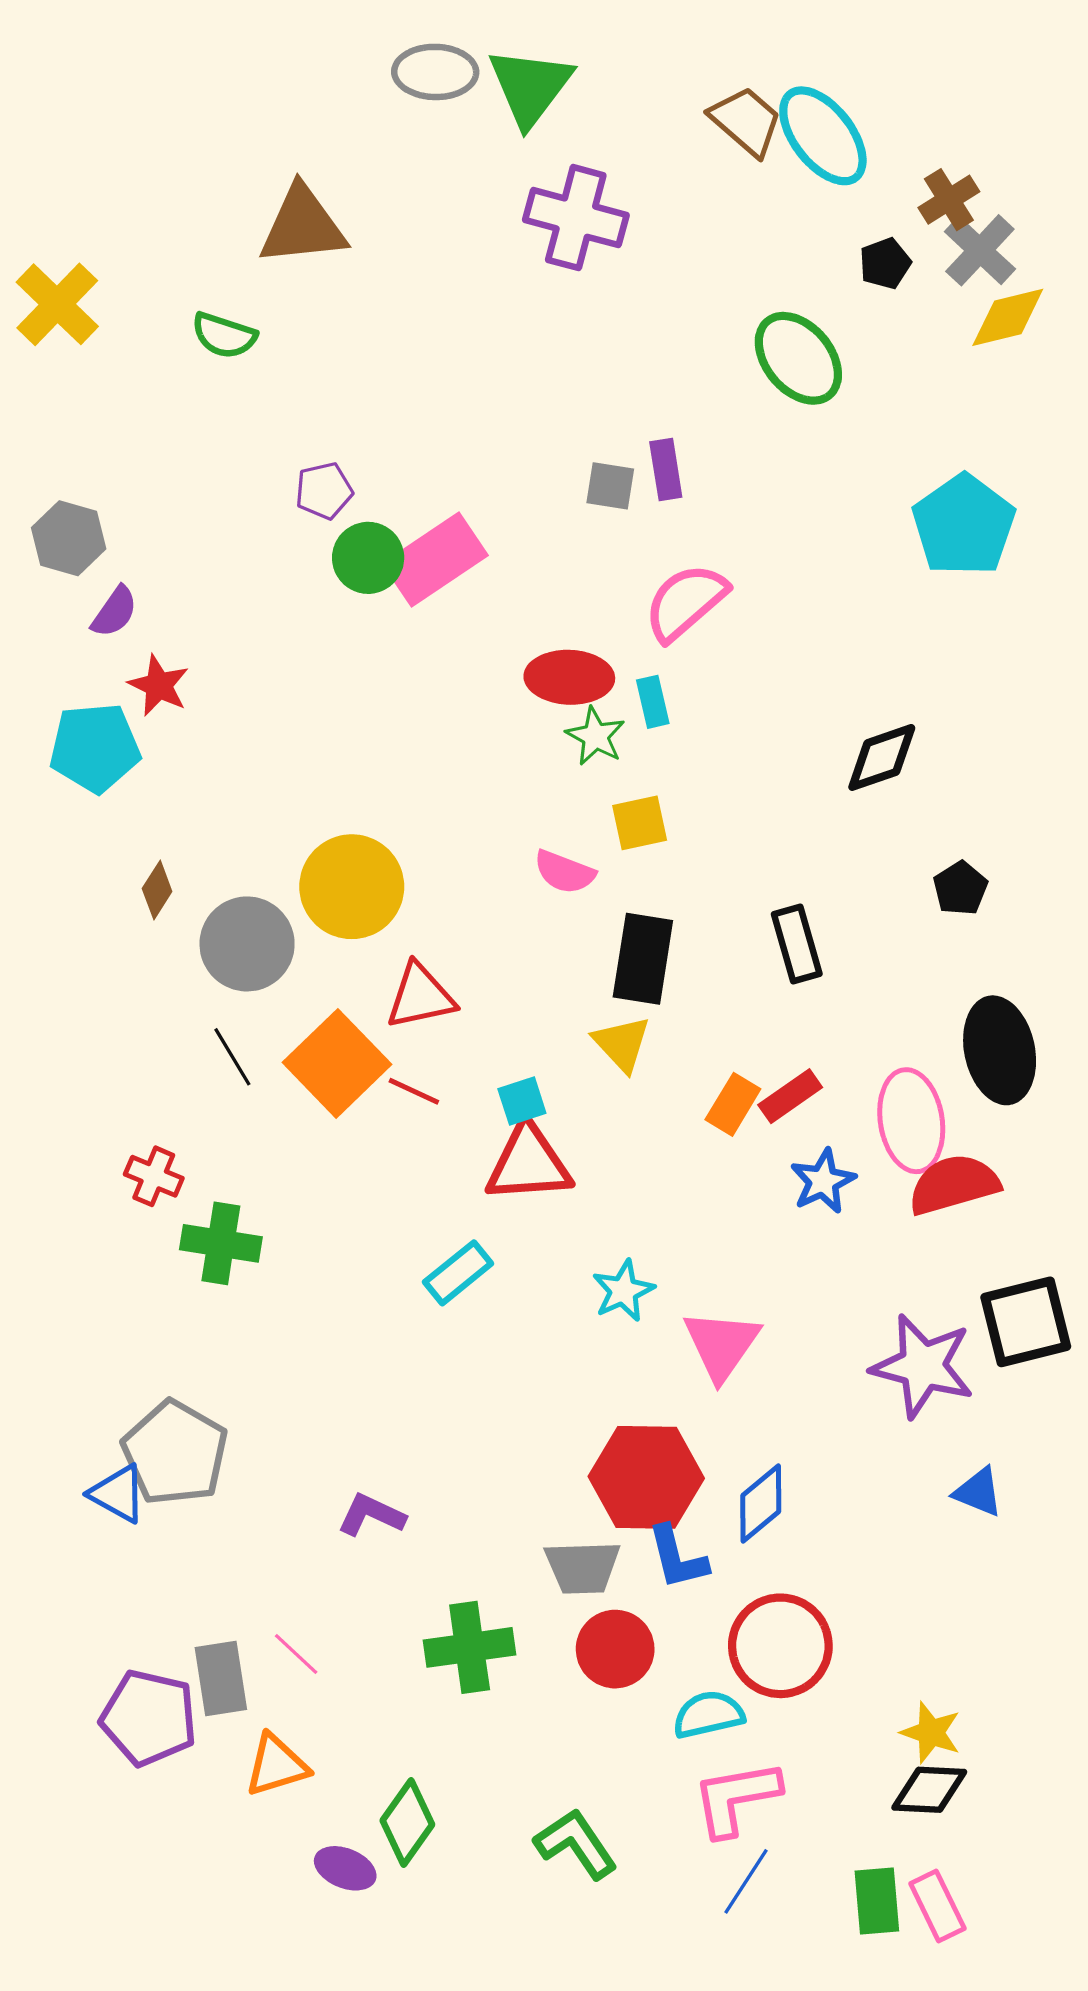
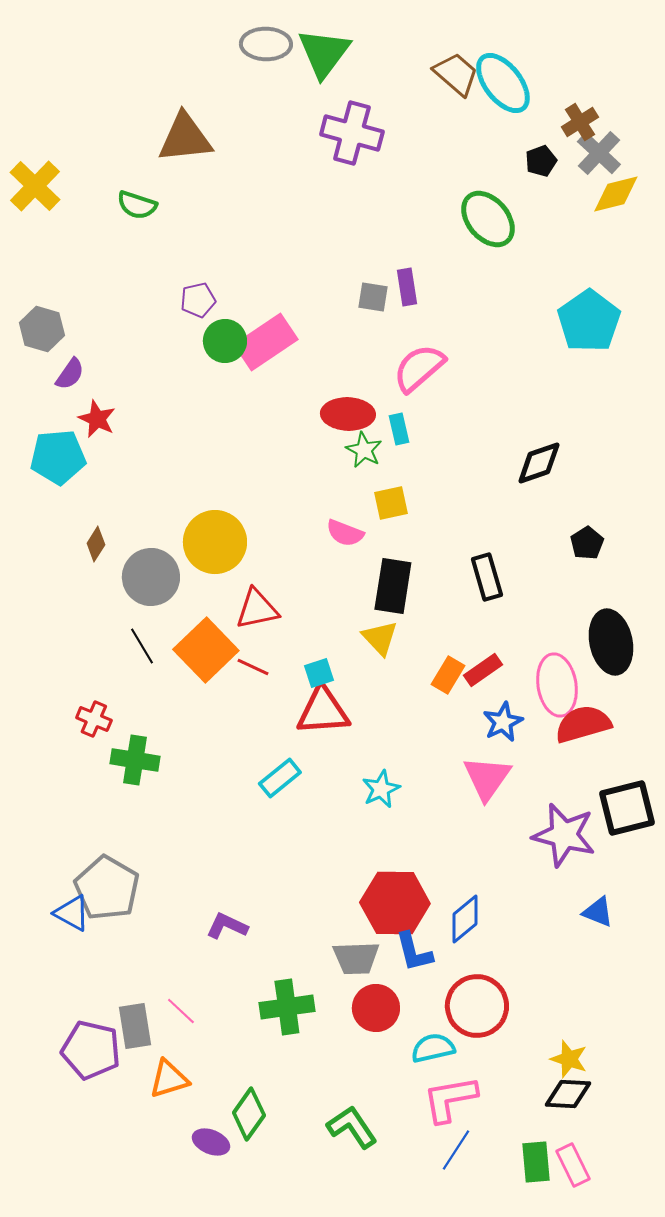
pink triangle: (721, 1345) -> (487, 778), moved

